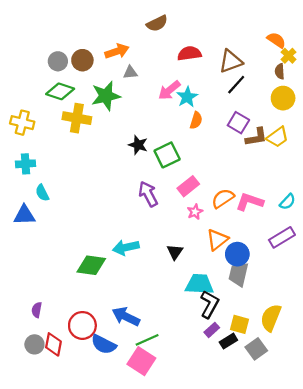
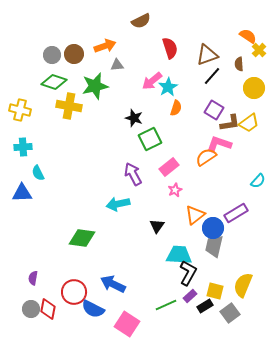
red semicircle: (189, 54) -> (170, 48), turned 80
brown semicircle: (280, 71) -> (239, 64), moved
black star: (138, 145) -> (134, 118), moved
orange semicircle: (223, 198) -> (206, 157), moved
pink L-shape: (250, 202) -> (219, 144), moved
purple rectangle: (282, 237) -> (236, 213), moved
cyan arrow: (126, 247) -> (118, 204), moved
green line: (147, 340) -> (166, 305), moved

